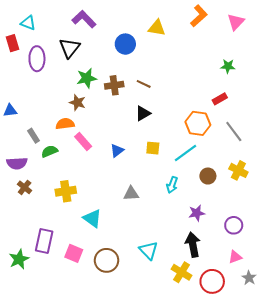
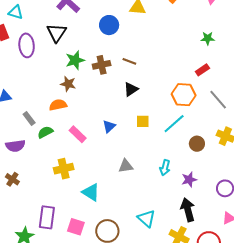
pink rectangle: (83, 141) -> (78, 134), moved
cyan arrow: (172, 185) -> (165, 168), moved
brown cross: (25, 187) -> (12, 179), moved

